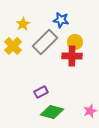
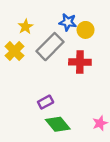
yellow circle: (75, 42) -> (86, 30), moved
green diamond: (52, 112) -> (58, 124), turned 35

